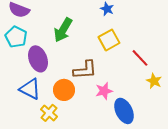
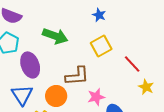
green arrow: (63, 30) -> (55, 36), turned -100
blue triangle: (30, 89) -> (22, 95), turned 30

